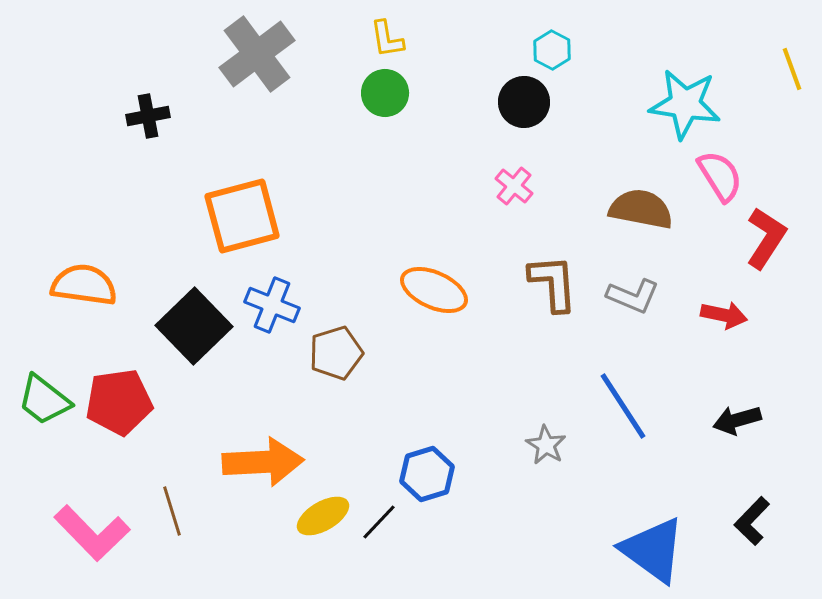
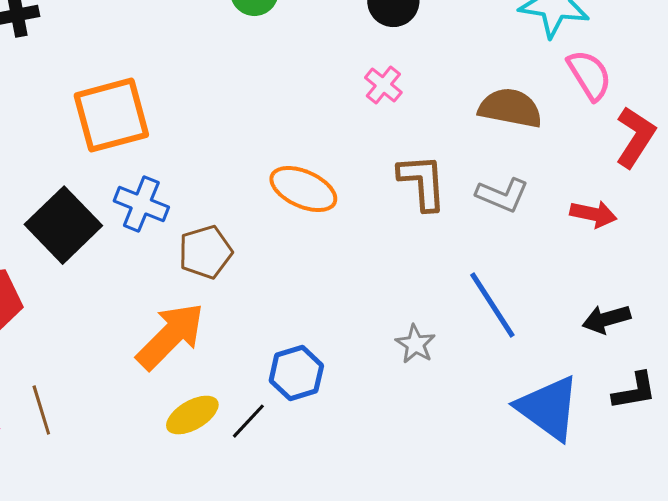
orange arrow: (263, 462) -> (170, 336), moved, turned -42
black L-shape: (752, 521) -> (634, 391), moved, turned -144
blue triangle: (653, 550) -> (548, 408), moved

